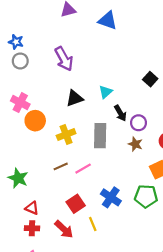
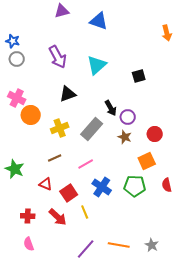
black square: (150, 79) -> (139, 76), turned 32
cyan triangle: (105, 92) -> (97, 65), moved, size x1.5
gray rectangle: (100, 136) -> (92, 129), turned 40
pink line: (83, 169) -> (86, 164), moved
red triangle: (32, 208) -> (46, 184), moved

